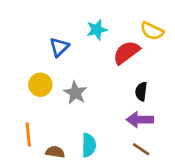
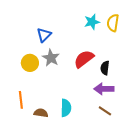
cyan star: (97, 30) -> (92, 22), moved
yellow semicircle: (152, 31) -> (113, 23), turned 72
red semicircle: (126, 52) -> (84, 59), moved
gray star: (75, 93) -> (51, 58), moved

